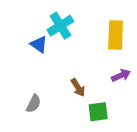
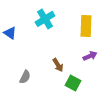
blue triangle: (39, 44) -> (10, 33), moved
green square: (98, 112) -> (73, 83), turned 35

